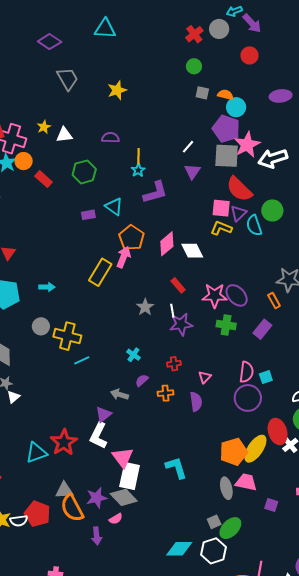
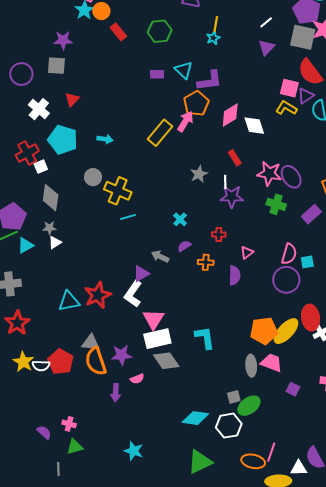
purple L-shape: (155, 192) -> (210, 81), moved
white rectangle: (130, 476) -> (157, 339), turned 56
gray diamond: (124, 497) -> (166, 361), moved

